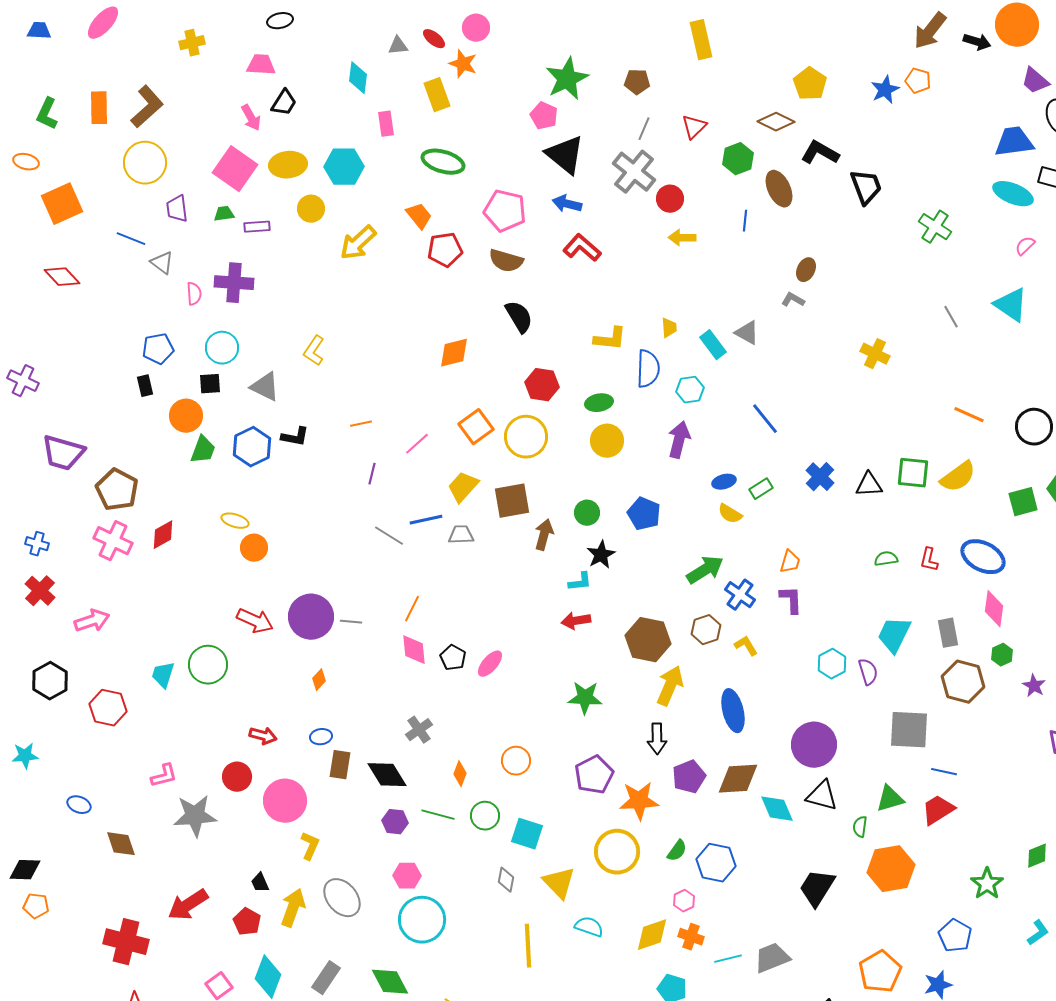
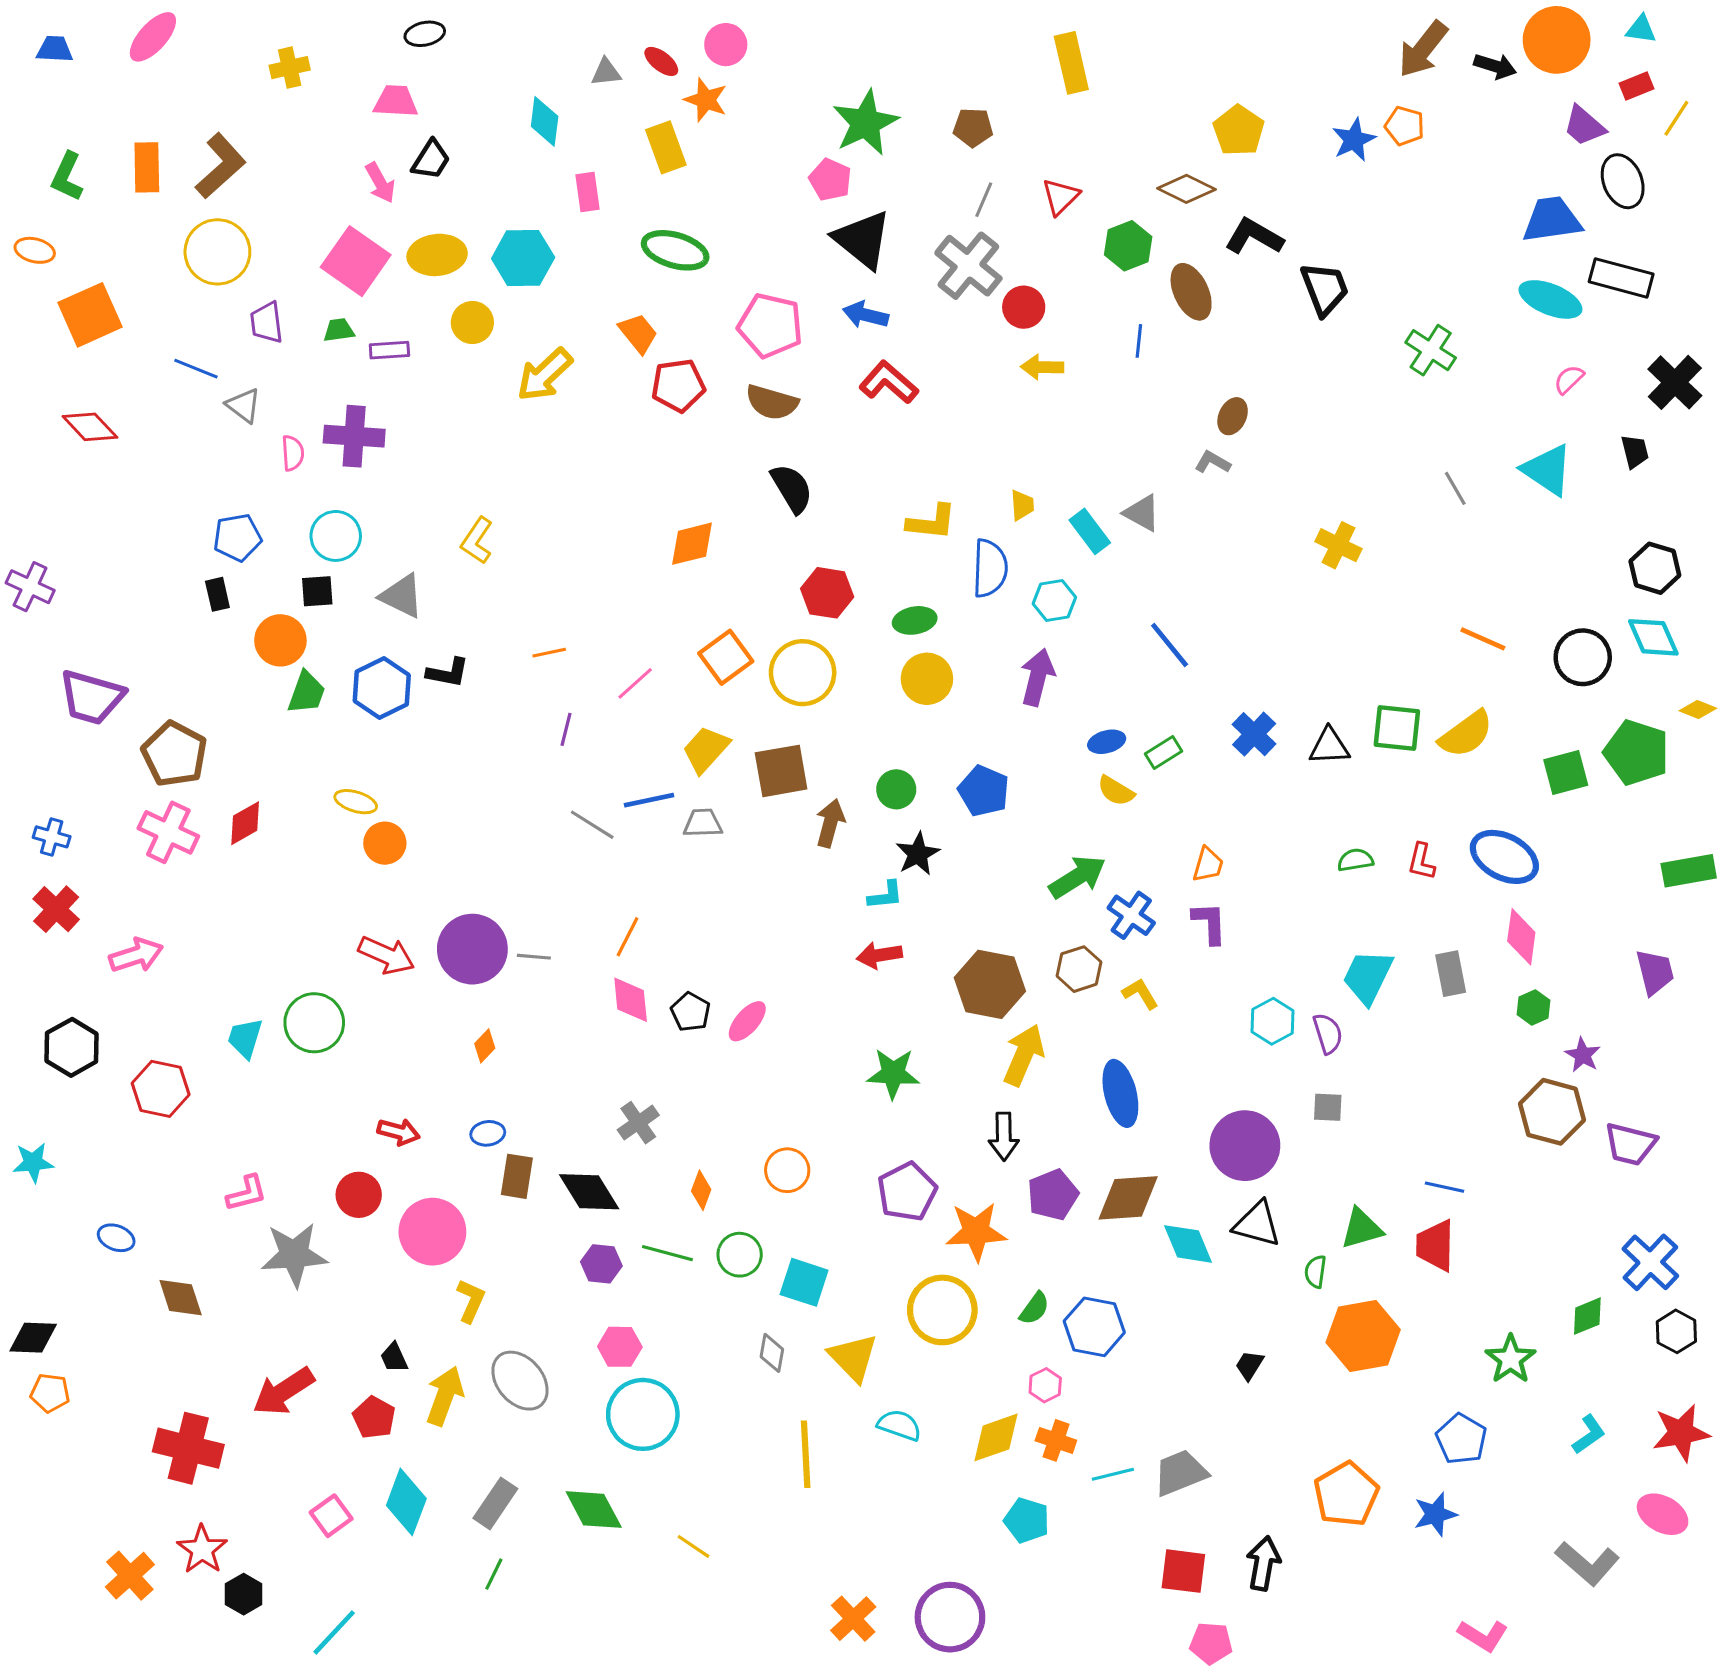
brown hexagon: (963, 682) -> (1552, 1112), moved
gray square: (909, 730) -> (1328, 1107), moved, size x0.5
red trapezoid: (938, 810) -> (1435, 1245), turned -57
black trapezoid: (817, 888) -> (1249, 1365), size x0.5

